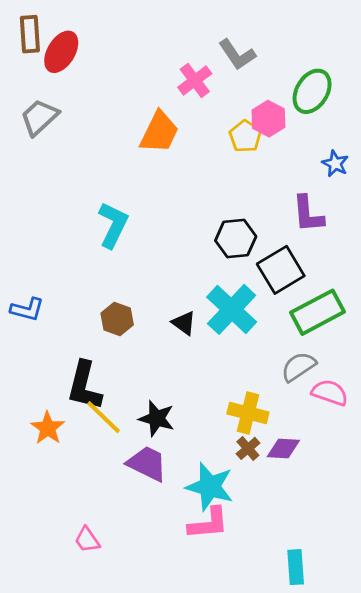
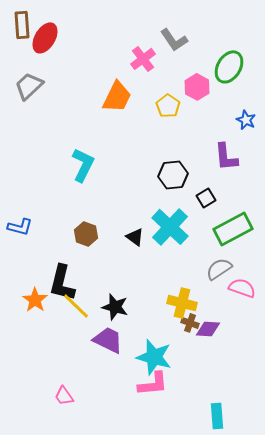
yellow pentagon: (245, 136) -> (168, 106), moved
black square: (281, 270) -> (206, 198), size x0.6
orange star: (48, 428) -> (35, 300), moved
brown cross: (248, 448) -> (190, 323), moved, turned -30

